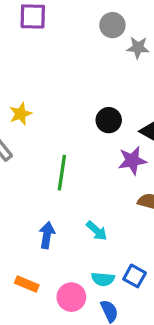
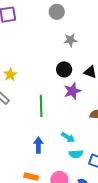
gray star: (138, 48) -> (70, 40), moved
purple star: (132, 161) -> (72, 91), moved
cyan semicircle: (103, 279) -> (76, 154), moved

